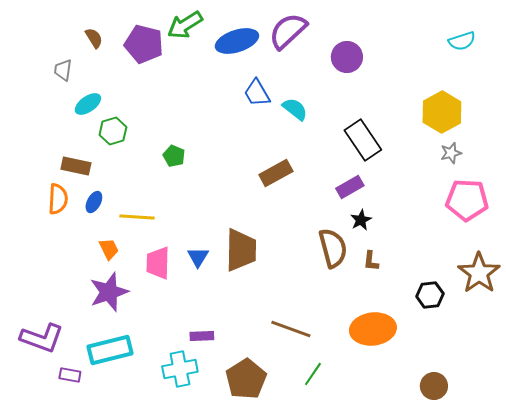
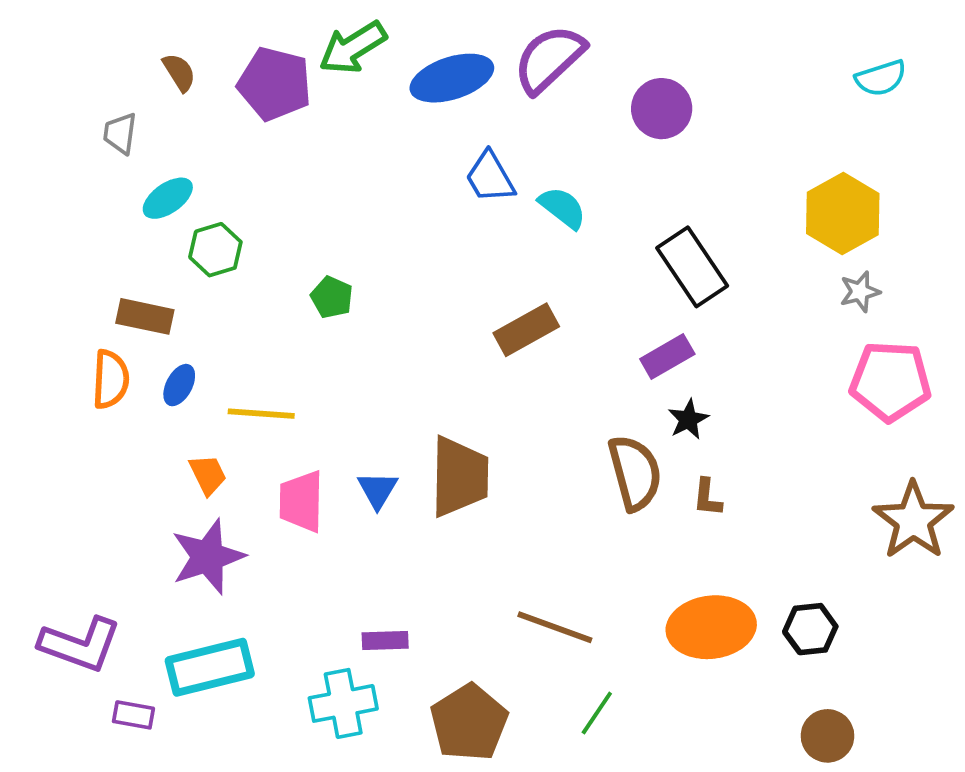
black hexagon: (430, 295) -> (810, 629), moved

